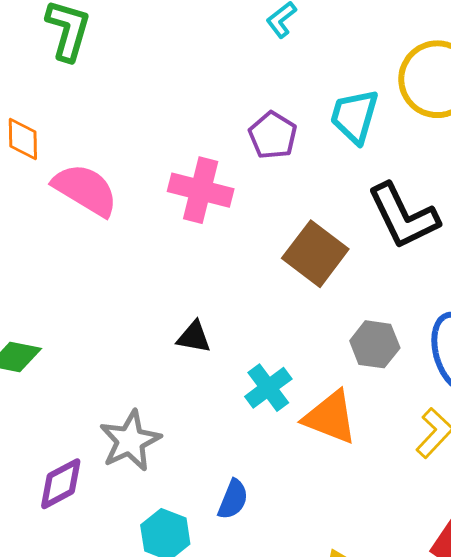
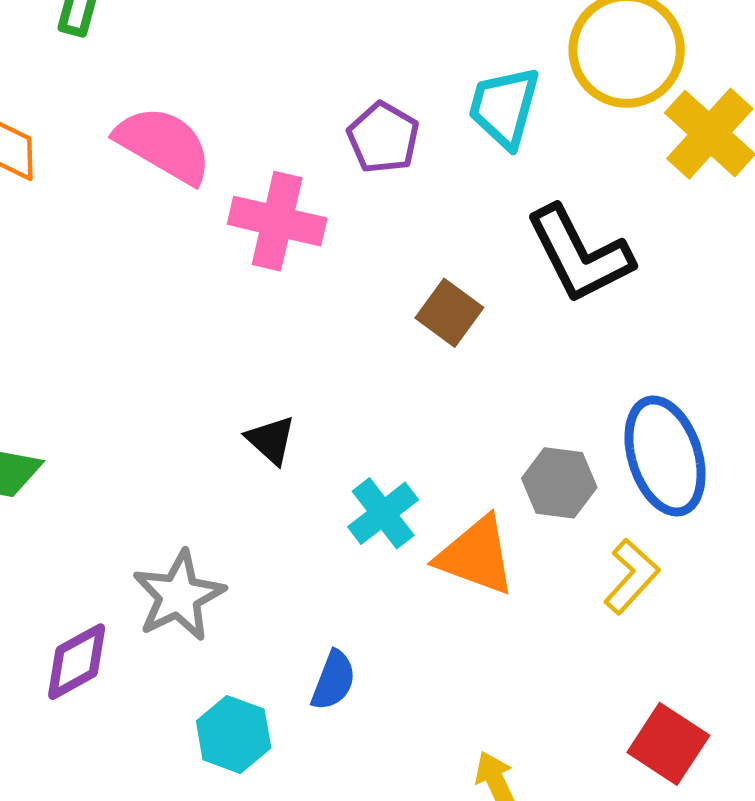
pink semicircle: (85, 190) -> (164, 145), moved
brown square: (315, 254) -> (449, 313), size x0.7
black triangle: (194, 337) -> (271, 440), turned 33
gray hexagon: (375, 344) -> (559, 483), moved

